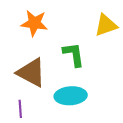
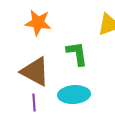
purple line: (20, 109) -> (34, 103), moved

